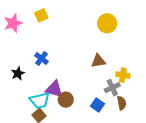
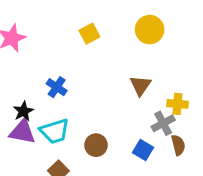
yellow square: (41, 15) -> (89, 34), moved
brown triangle: (98, 61) -> (140, 86), turned -42
purple triangle: (54, 89) -> (22, 132), moved
cyan trapezoid: (40, 100) -> (55, 131), moved

